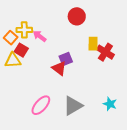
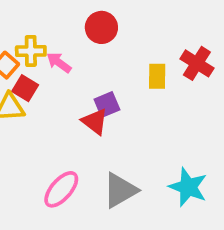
red circle: (77, 16) -> (101, 27), moved
red cross: (105, 52) -> (197, 63), moved
cyan star: (110, 104) -> (188, 187), size x1.5

